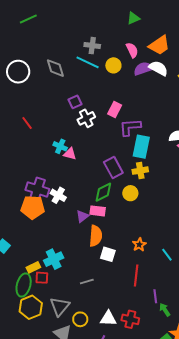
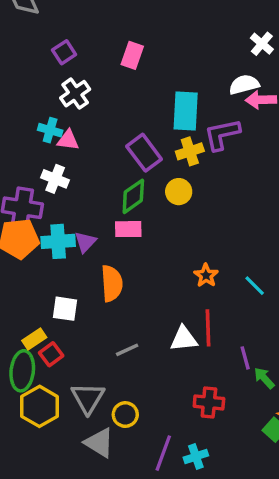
white cross: (86, 118) -> (75, 94), moved
purple L-shape: (130, 127) -> (222, 134), moved
white cross: (58, 195) -> (55, 179), moved
purple triangle: (82, 216) -> (85, 242), moved
orange semicircle: (96, 236) -> (112, 283), moved
white square: (108, 254) -> (65, 309), moved
cyan cross: (54, 259) -> (58, 241), moved, turned 30
red square: (42, 278) -> (51, 354), turned -32
white triangle: (108, 318) -> (184, 339), moved

